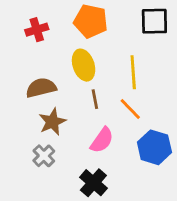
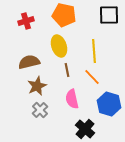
pink semicircle: (102, 140) -> (72, 99), turned 132
gray cross: (44, 156) -> (40, 110), moved
black cross: (93, 183) -> (85, 129), moved

